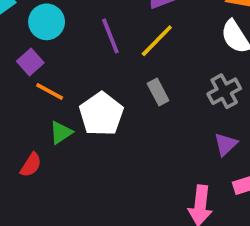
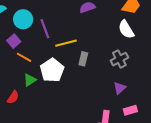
purple line: (110, 36) -> (45, 29), moved
yellow line: (157, 41) -> (66, 43), moved, turned 30
gray rectangle: (158, 92) -> (83, 59), turned 40

